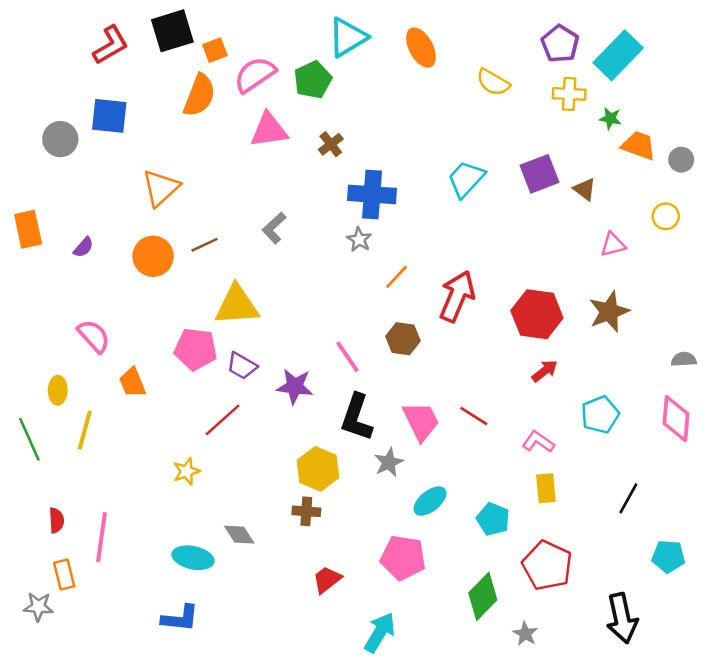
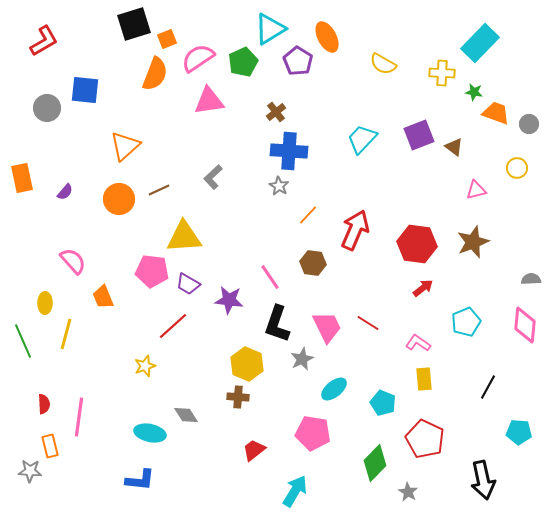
purple pentagon: (560, 44) -> (298, 61), moved
red L-shape: (111, 45) -> (44, 41), moved
brown cross: (331, 144) -> (276, 112), moved

